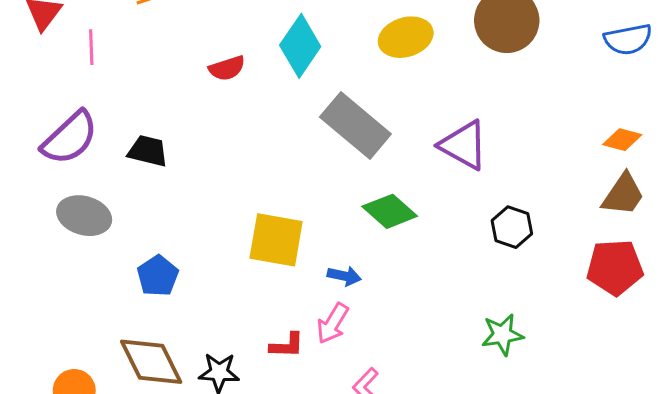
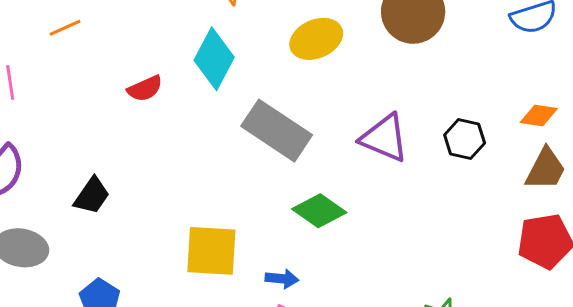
black trapezoid: (148, 151) -> (92, 196), moved, turned 117
black hexagon: (512, 227) -> (465, 139), moved

